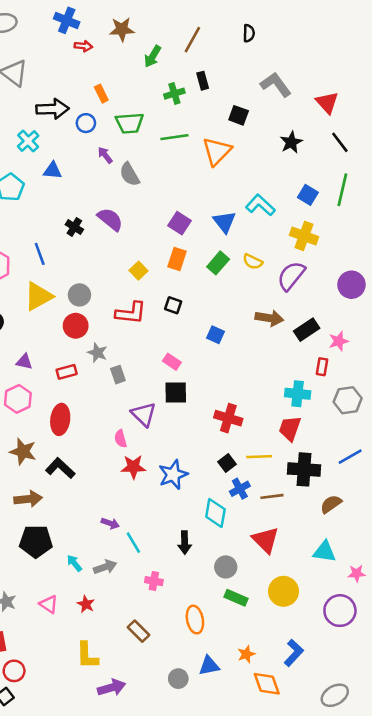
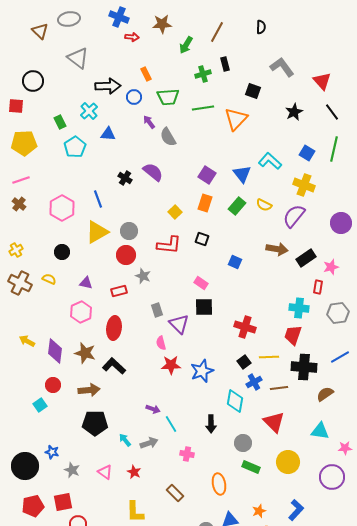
gray rectangle: (118, 375) -> (157, 310), moved

